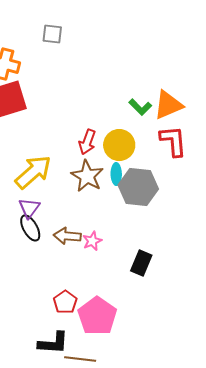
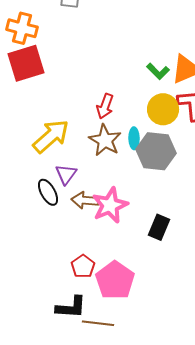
yellow circle: (119, 145) -> (163, 109), moved
purple triangle: (29, 208) -> (66, 174), moved
pink star: (92, 241) -> (110, 205), size x1.8

